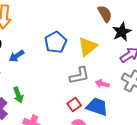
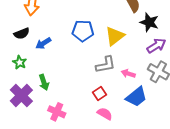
black star: (122, 32) -> (149, 22), turned -30
blue pentagon: (56, 42) -> (83, 31), turned 30
blue trapezoid: (97, 107) -> (136, 97), moved, turned 120

